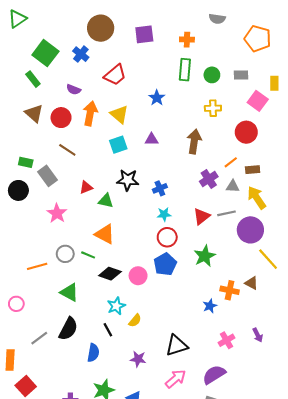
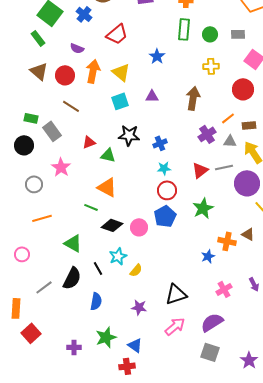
gray circle: (65, 254) -> (34, 184), moved
black line: (108, 330) -> (98, 268), moved

